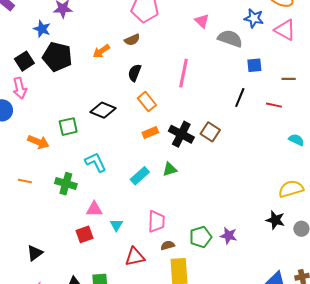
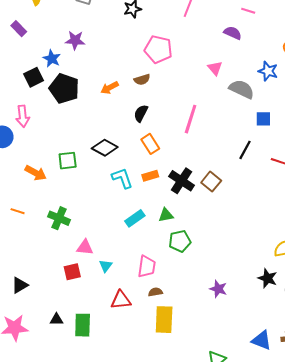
black square: (24, 61) -> (34, 77), moved
cyan L-shape: (96, 162) -> (122, 178), moved
green pentagon: (201, 237) -> (180, 241), moved

